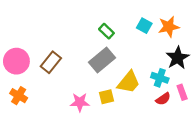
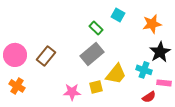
cyan square: (144, 26) -> (118, 15), moved
pink rectangle: (182, 92) -> (164, 83), turned -64
red semicircle: (163, 99) -> (149, 97), moved

